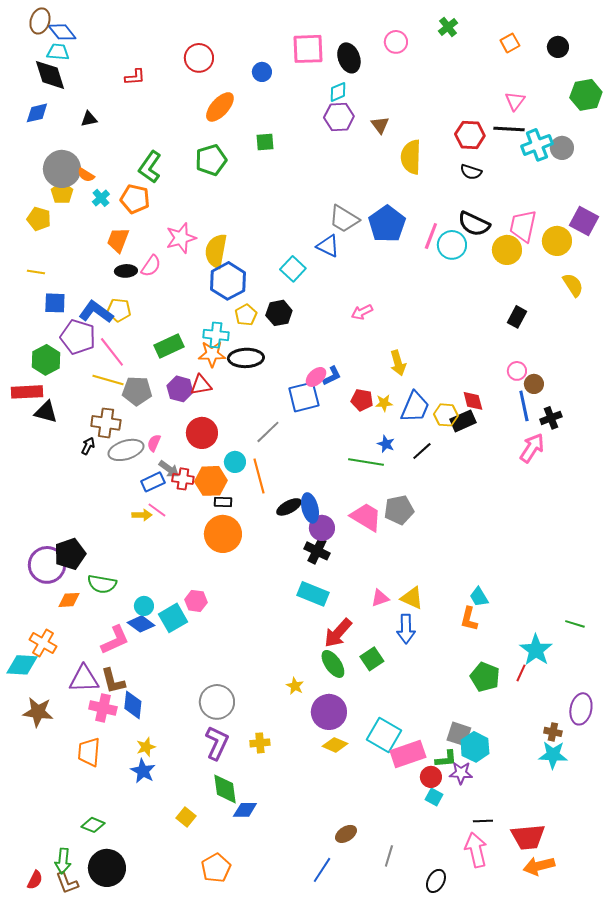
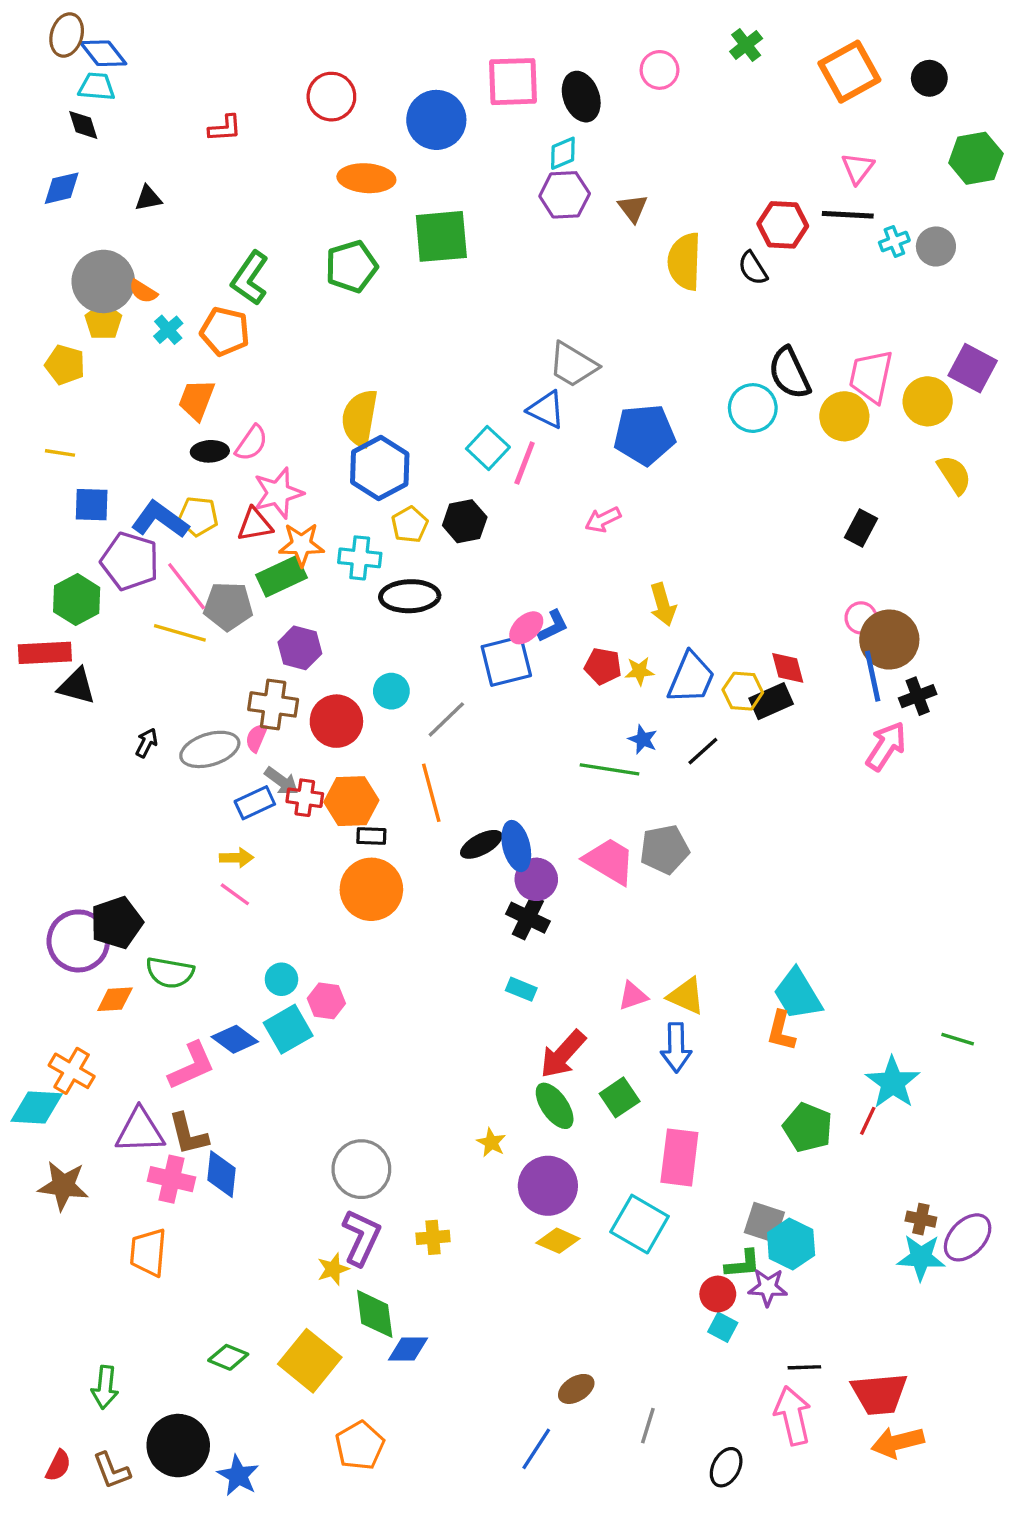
orange square: (510, 43) -> (849, 72), size x1.8
blue circle: (262, 72) -> (436, 120), size x1.8
black diamond: (50, 75) -> (83, 125), size x0.6
orange ellipse: (220, 107) -> (366, 178), turned 52
green square: (265, 142) -> (441, 236), size x1.8
cyan cross: (537, 145) -> (894, 241), size x0.6
black semicircle: (471, 172) -> (753, 268), moved, turned 40
blue pentagon: (387, 224) -> (645, 435), moved, turned 30
black semicircle: (474, 224) -> (789, 373), turned 40
pink line: (431, 236) -> (525, 463), moved
pink star: (181, 238) -> (278, 493), moved
orange star: (212, 354) -> (301, 545), moved
brown circle: (534, 384) -> (889, 640), size x1.8
red triangle: (201, 385) -> (255, 525), moved
gray pentagon: (137, 391) -> (228, 606), moved
brown cross: (106, 423) -> (273, 704), moved
cyan circle: (235, 462) -> (391, 691), moved
pink line: (157, 510) -> (235, 894), moved
cyan rectangle: (313, 594) -> (521, 989), size x0.6
cyan trapezoid: (479, 597) -> (798, 994), size x1.6
cyan circle: (144, 606) -> (281, 979), moved
purple ellipse: (581, 709) -> (968, 1237), moved, turned 32
yellow star: (146, 747) -> (333, 1269), moved
pink rectangle: (408, 754) -> (679, 1157), moved, turned -64
blue star: (143, 771) -> (238, 1476), moved
yellow square: (186, 817) -> (310, 1361), size x1.8
green diamond: (93, 825) -> (228, 1357), moved
green arrow: (63, 861) -> (105, 1387), moved

